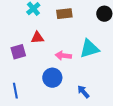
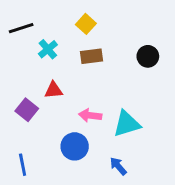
cyan triangle: (89, 49) -> (127, 124), moved
purple square: (18, 52) -> (27, 110), turned -35

